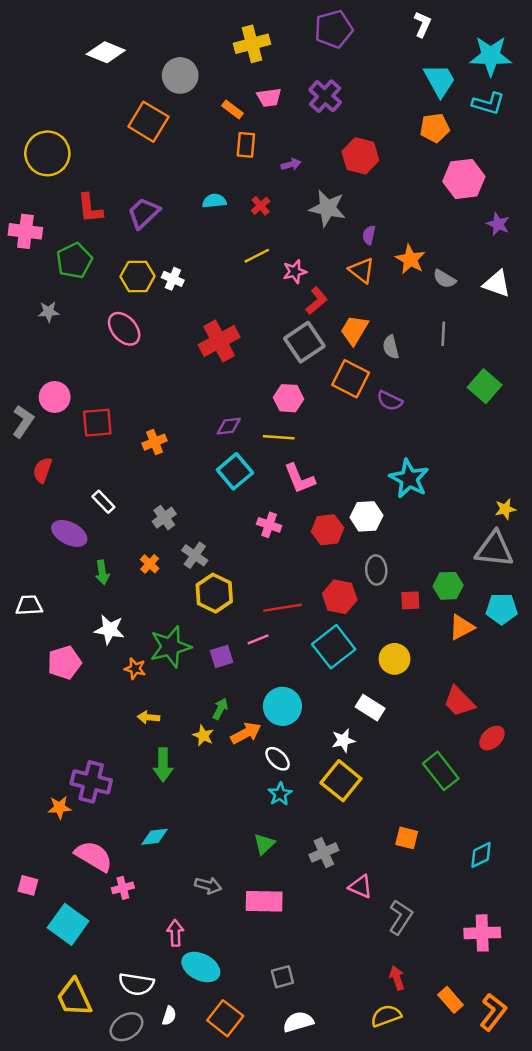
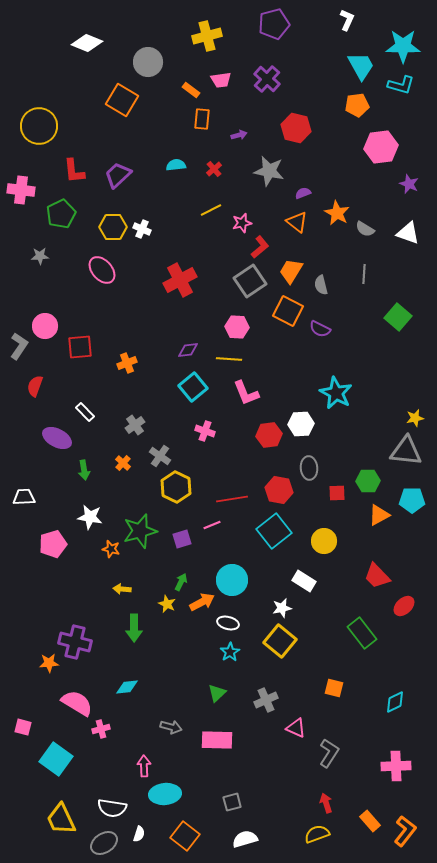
purple semicircle: (369, 235) -> (303, 193), turned 56
pink cross: (269, 525) -> (205, 431), moved
white ellipse: (278, 759) -> (228, 623), turned -30
cyan ellipse: (201, 967) -> (165, 794), turned -32

